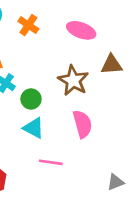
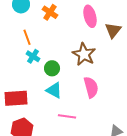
pink ellipse: (81, 30) -> (90, 16), turned 55
brown triangle: (111, 65) -> (113, 30), moved, turned -48

